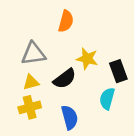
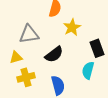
yellow star: (87, 59) -> (72, 27), moved, turned 30
yellow triangle: (31, 82) -> (16, 57), moved

